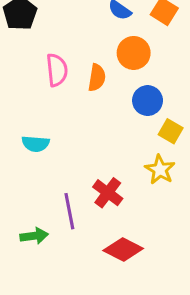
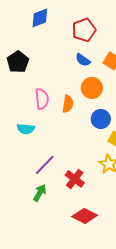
cyan semicircle: (36, 144) -> (26, 129), moved
purple line: (69, 211) -> (45, 165), moved, turned 55
green arrow: (34, 236) -> (40, 193), moved, turned -54

